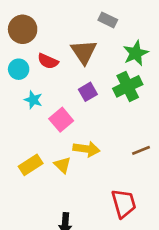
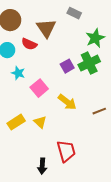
brown triangle: (84, 52) -> (46, 28), moved
purple square: (88, 92) -> (67, 66), moved
yellow arrow: (86, 149) -> (67, 102), moved, turned 30
red trapezoid: (124, 204) -> (66, 151), moved

